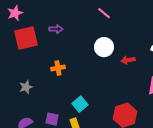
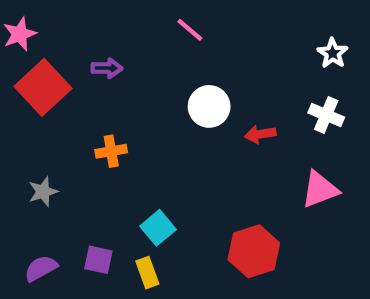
pink line: (104, 13) -> (190, 30), moved
red square: (26, 38) -> (43, 87), turned -30

